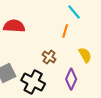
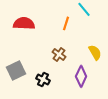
orange line: (65, 31) -> (66, 23), moved
black cross: (33, 82) -> (43, 79), size x0.6

